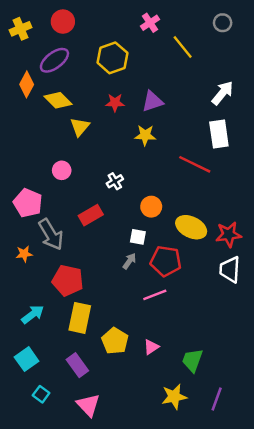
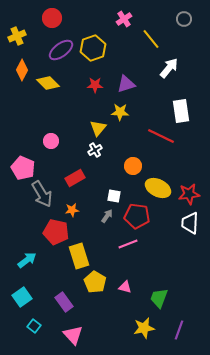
yellow cross: (21, 29) -> (17, 36), moved
purple ellipse: (54, 60) -> (61, 50), moved
white arrow: (223, 93) -> (169, 68), moved
yellow triangle: (80, 127) -> (98, 128), moved
orange circle: (151, 207) -> (133, 166), moved
orange star: (24, 254) -> (72, 210), moved
yellow rectangle: (80, 318) -> (79, 256), moved, turned -30
pink triangle: (151, 347) -> (125, 287), turned 48

